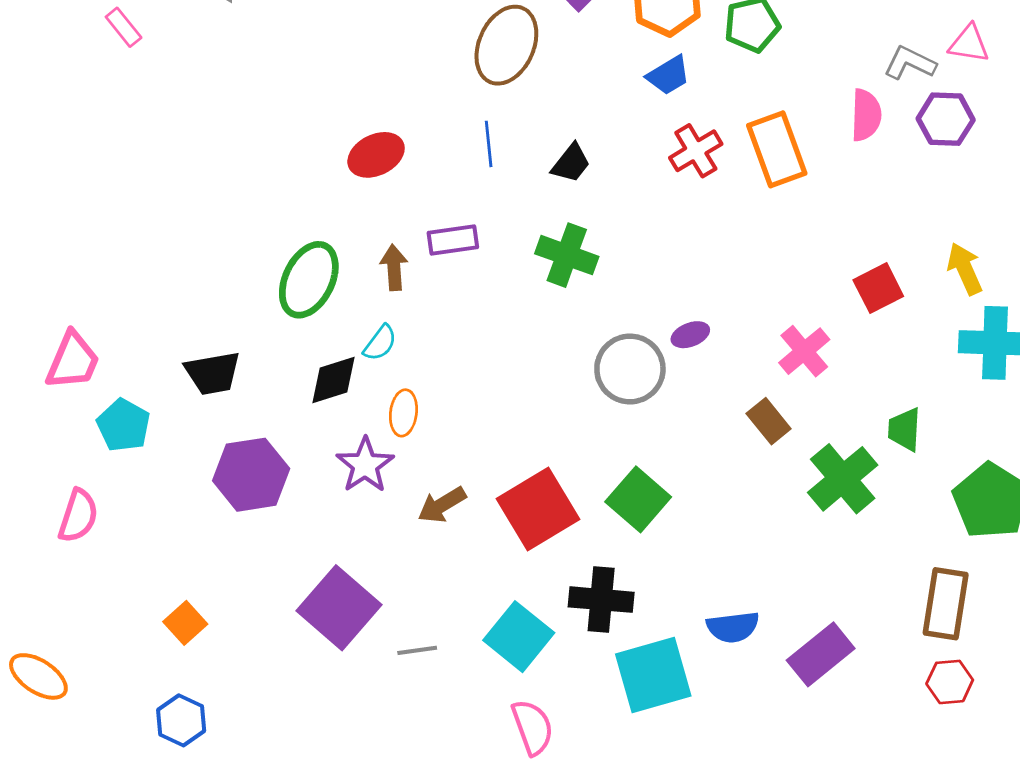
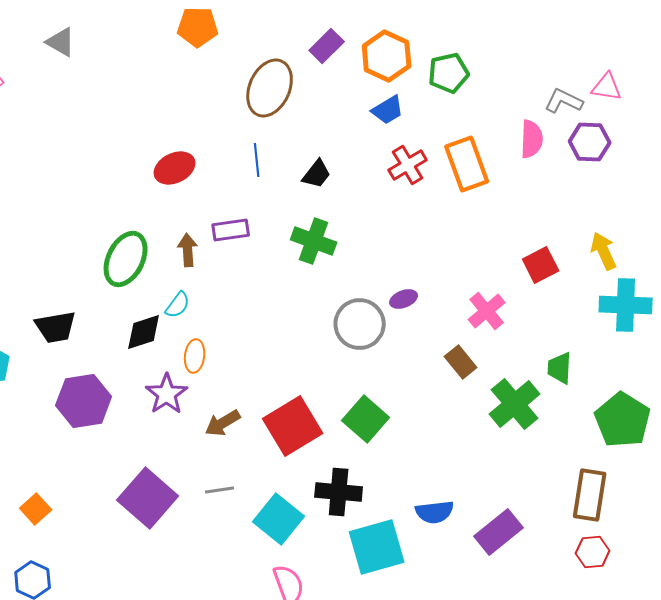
gray line: (417, 650) -> (220, 490), moved

